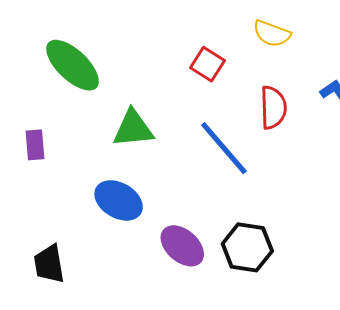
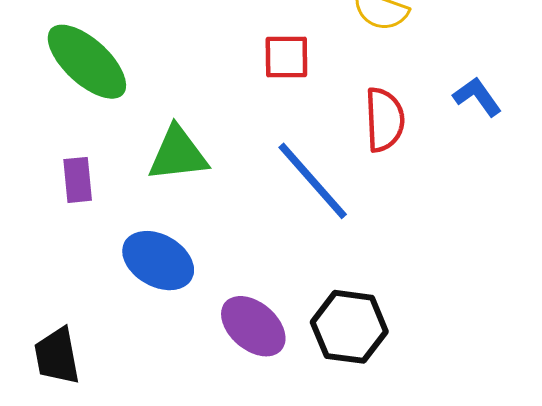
red square: (208, 64) -> (286, 57), turned -32
purple rectangle: (35, 145) -> (78, 180), moved

